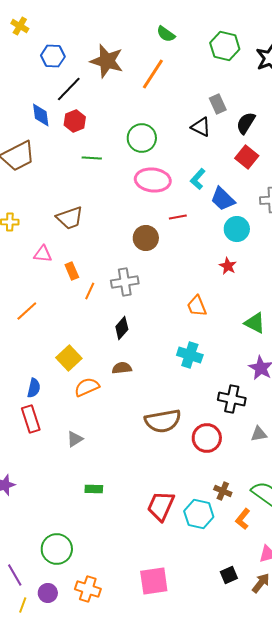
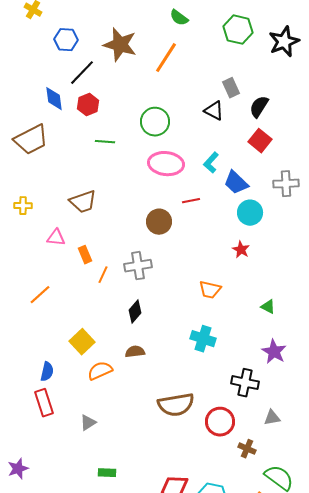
orange trapezoid: (197, 306) -> (210, 290), turned -55
green triangle: (255, 323) -> (268, 307), size x0.7
brown cross: (223, 491) -> (247, 449), moved

